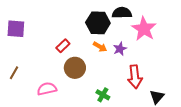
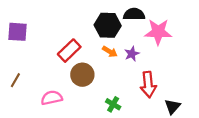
pink star: (144, 29) -> (158, 32), turned -30
red rectangle: (63, 46) -> (69, 51), size x1.5

